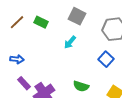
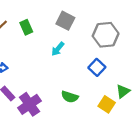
green rectangle: (41, 22) -> (26, 27), turned 40

